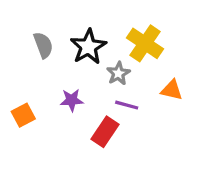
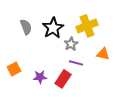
yellow cross: (145, 43) -> (87, 26), turned 35
purple star: (72, 100) -> (40, 77), moved

